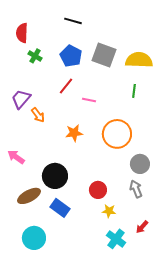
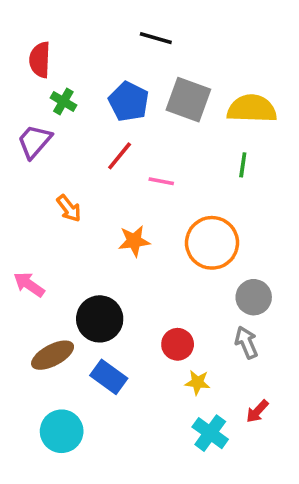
black line: (73, 21) -> (156, 38), moved
purple trapezoid: (21, 99) -> (34, 141), moved

